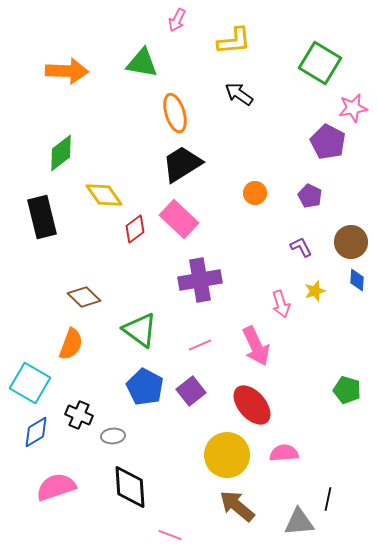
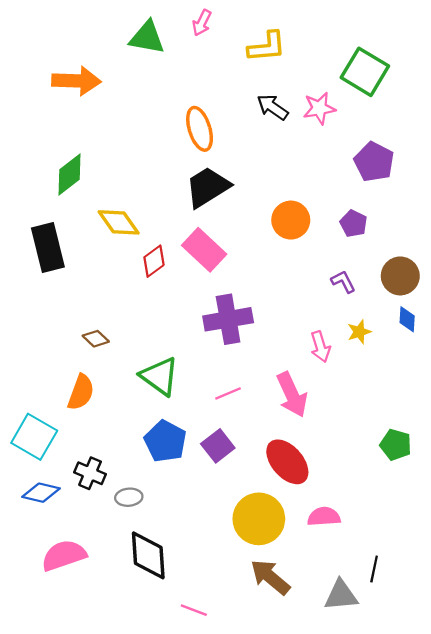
green triangle: (142, 63) -> (147, 38), moved
pink star: (353, 108) -> (319, 108), moved
orange circle: (255, 193) -> (291, 220), size x1.4
brown diamond: (84, 297) -> (96, 339), size x0.7
blue diamond: (36, 432) -> (41, 493), turned 44

